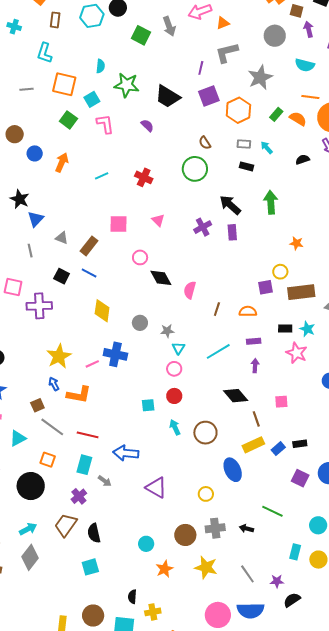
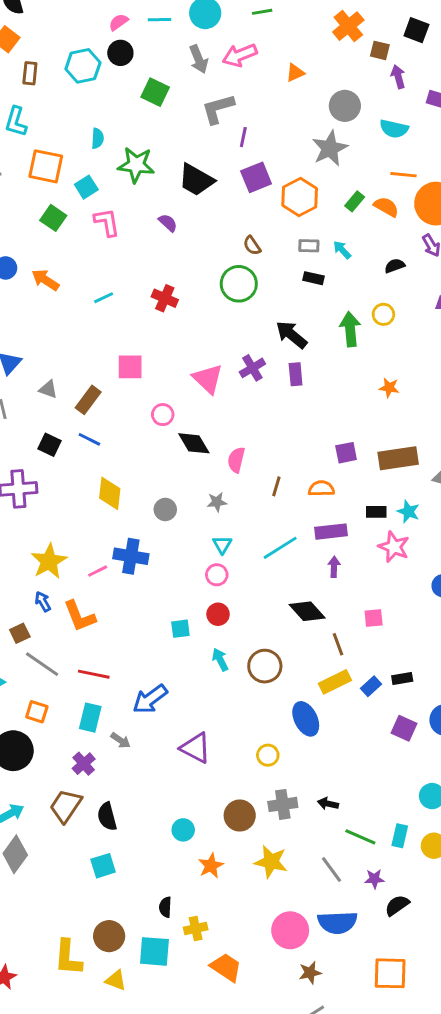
orange triangle: (223, 23) -> (295, 73), moved
gray arrow: (169, 26) -> (199, 59), moved
gray circle: (275, 36) -> (345, 106), moved
gray L-shape: (227, 53) -> (218, 109), moved
orange arrow: (62, 162) -> (45, 280), turned -78
pink triangle: (158, 220) -> (208, 379), moved, size x1.6
yellow circle: (280, 272) -> (383, 314), moved
gray star: (167, 331) -> (217, 502), moved
purple rectangle: (254, 341) -> (331, 532), size x1.5
orange L-shape: (79, 395) -> (79, 616), turned 60
blue arrow: (126, 453) -> (150, 699), turned -40
green line: (272, 511) -> (360, 837), moved

